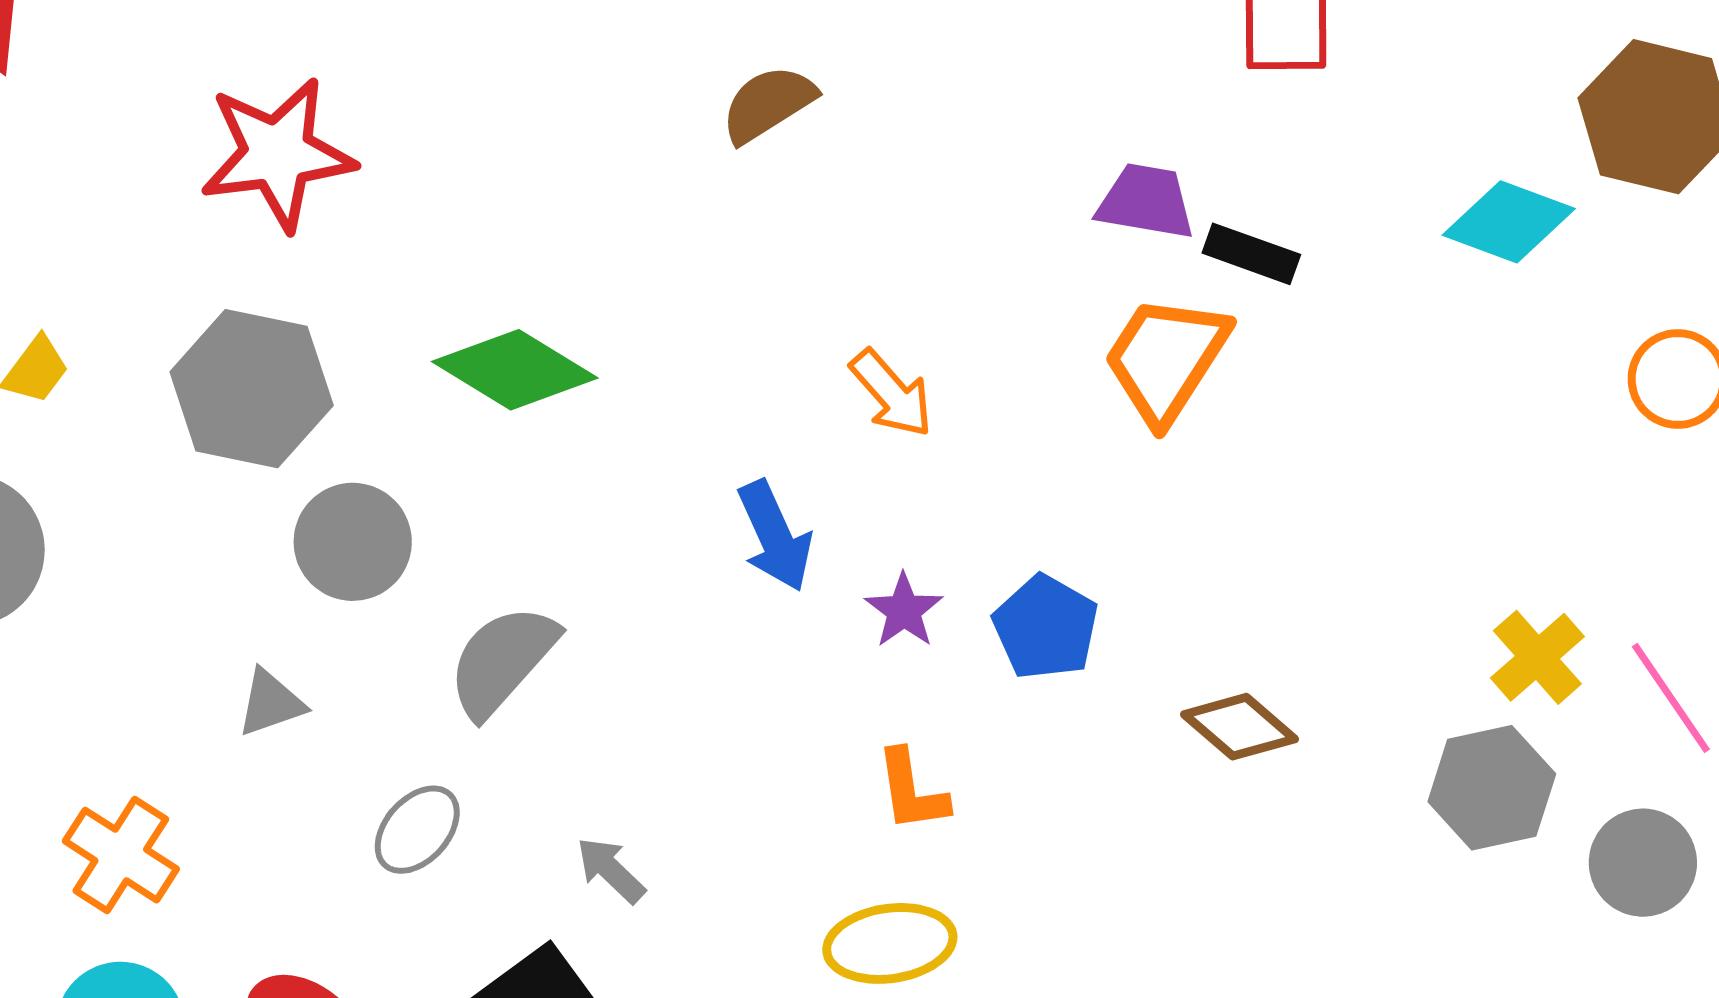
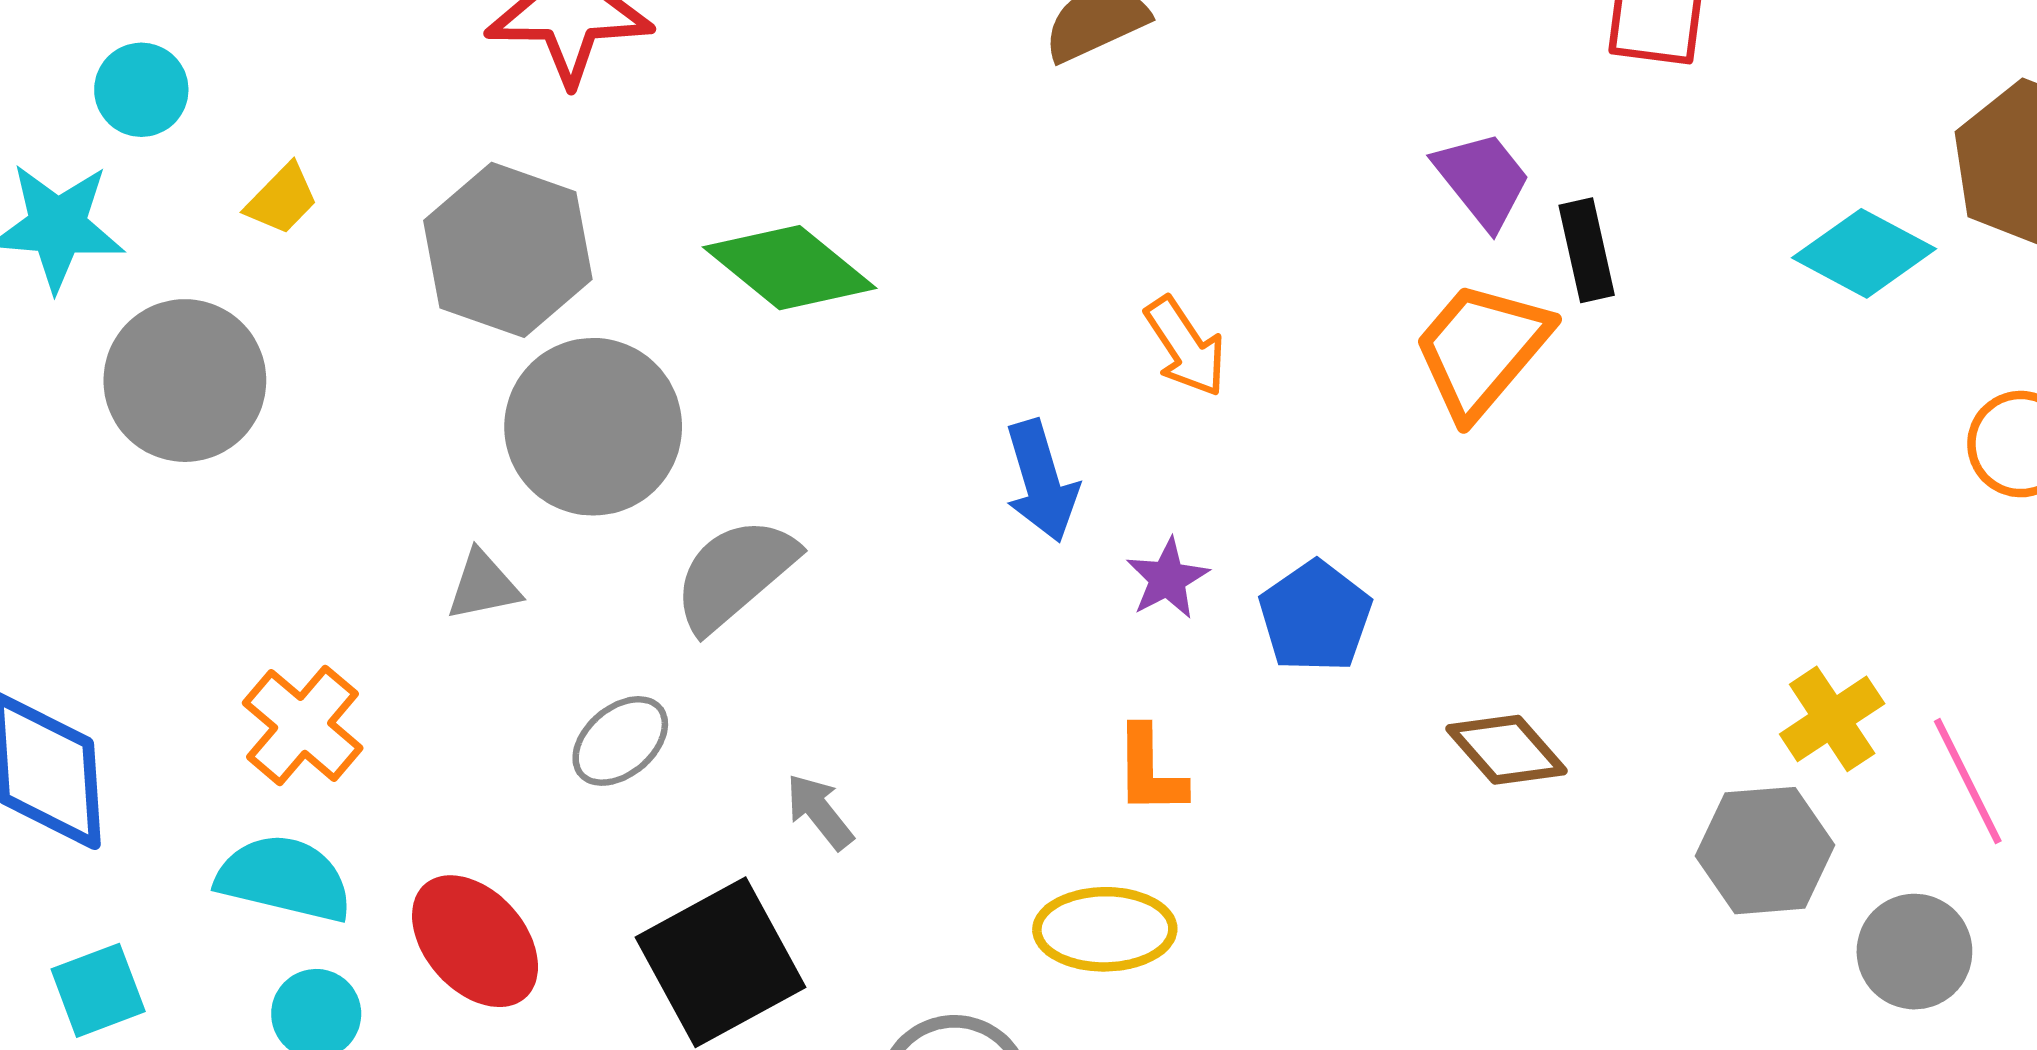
purple trapezoid: (1146, 201) -> (1483, 180), turned 34
black rectangle: (1251, 254) -> (1587, 250), turned 50
gray circle: (353, 542) -> (593, 427), size x1.4

